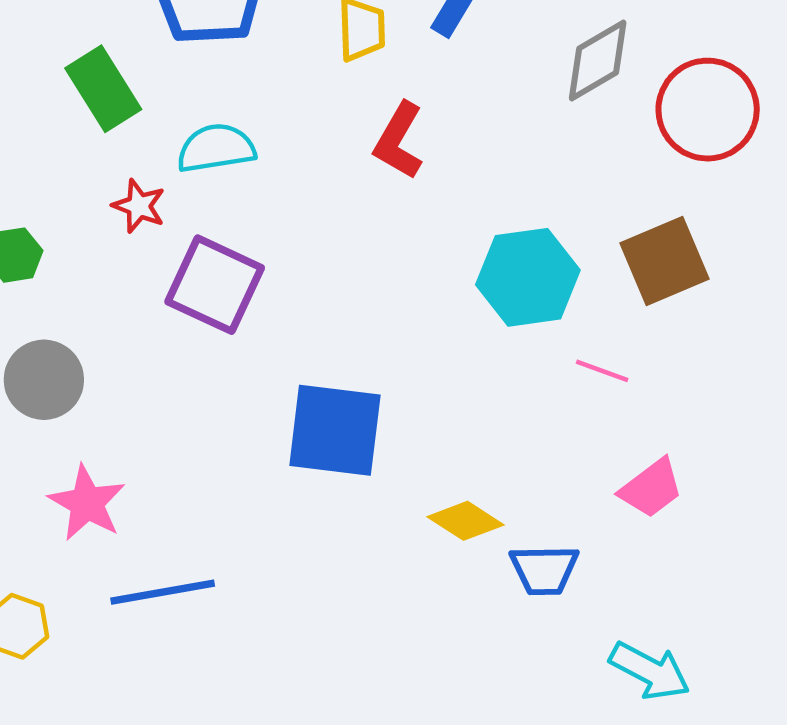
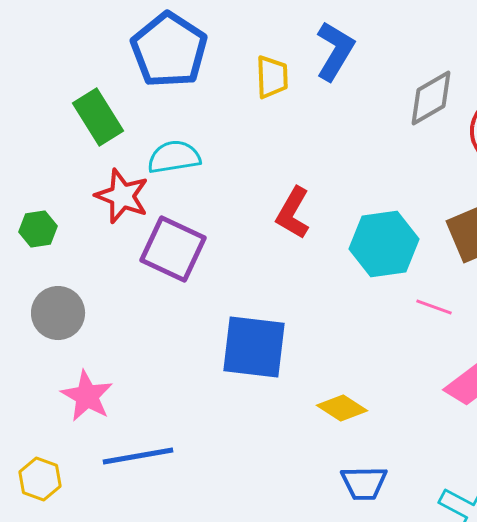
red L-shape: (399, 141) -> (293, 213), moved
red star: (139, 206) -> (122, 196), size x1.5
blue trapezoid: (544, 570) -> (364, 483), moved

